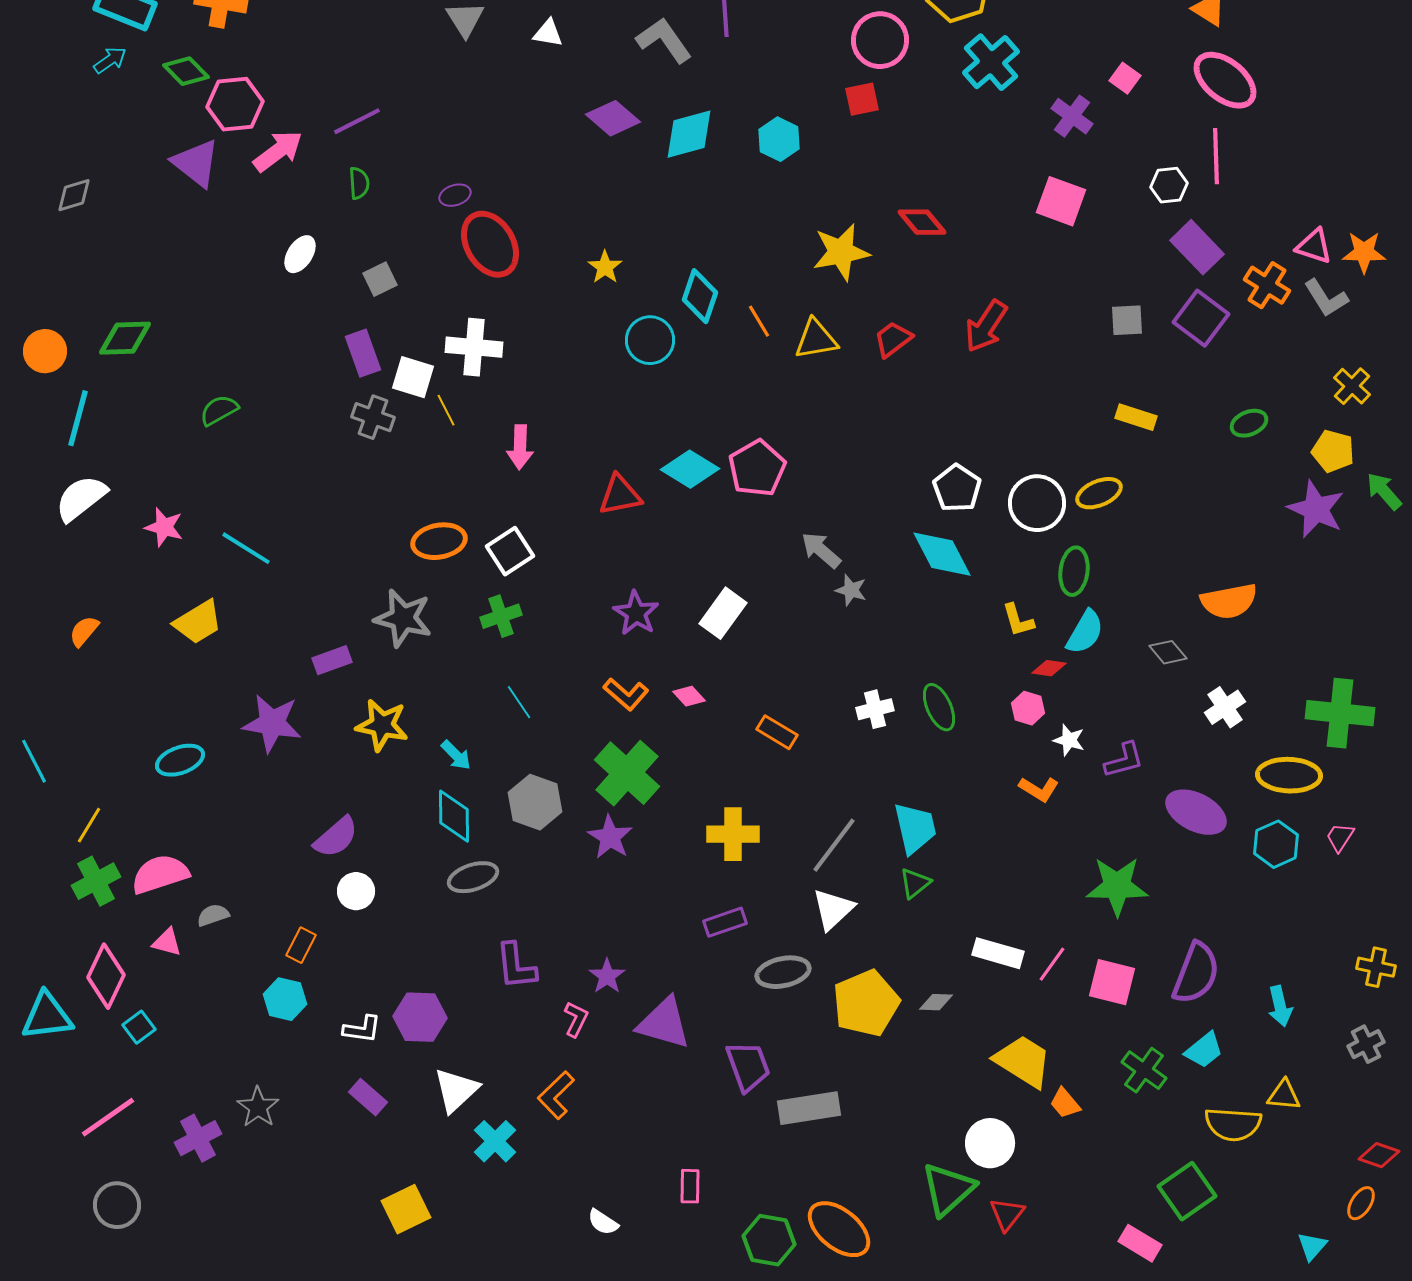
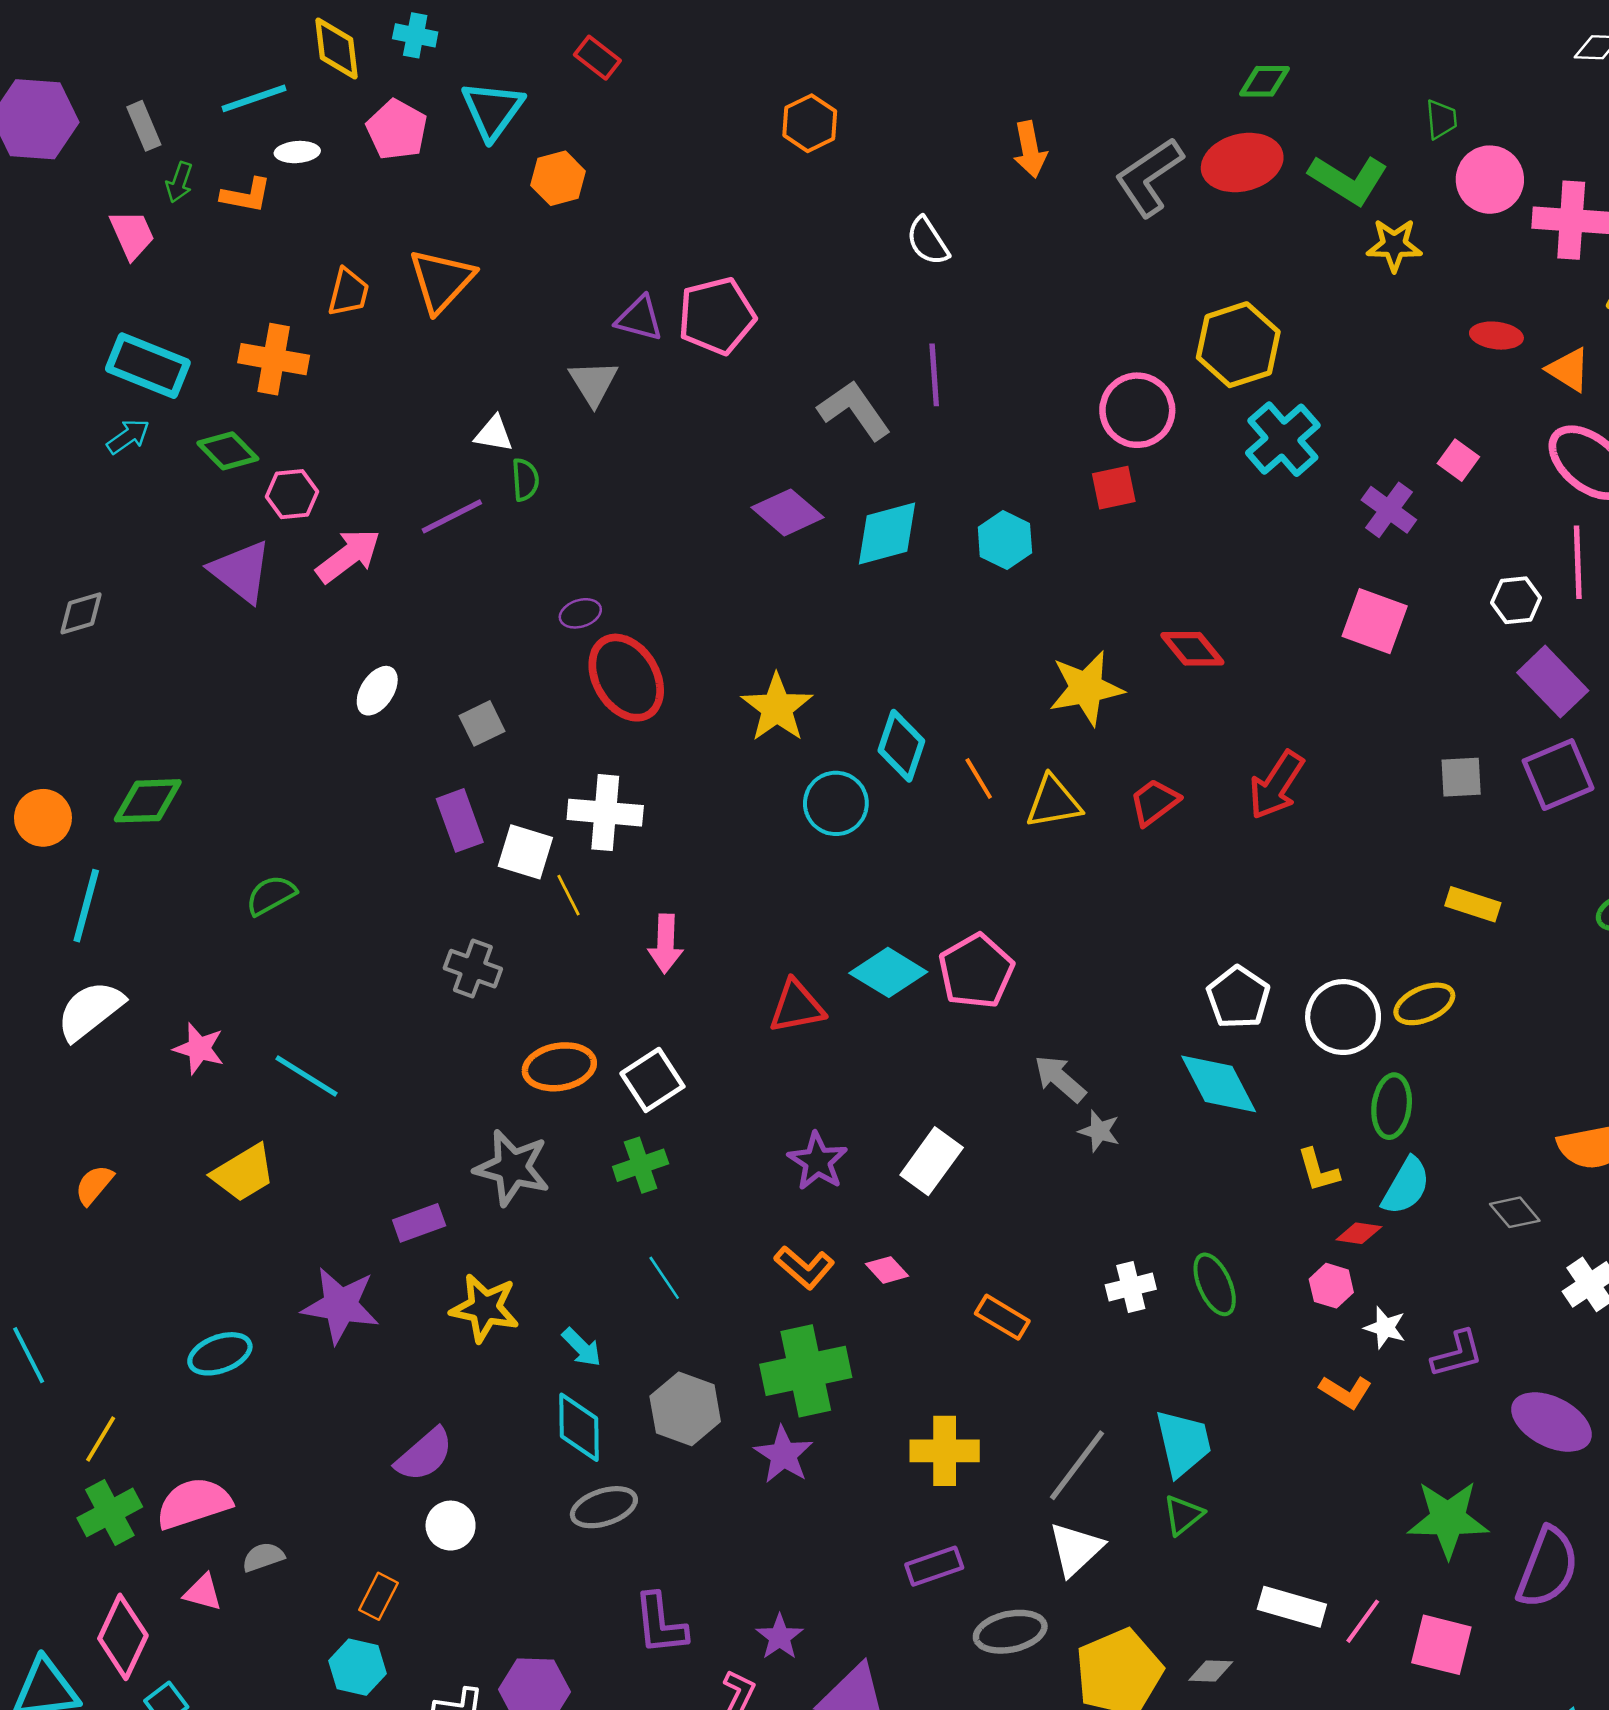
white triangle: (548, 33) -> (494, 434), moved
pink hexagon: (235, 104) -> (292, 494), size x0.7
green semicircle: (359, 183) -> (525, 480), moved
yellow star: (605, 267) -> (777, 708), size x1.6
purple square: (1201, 318) -> (1558, 775), turned 30
gray cross: (373, 417) -> (473, 969), moved
green cross: (627, 773) -> (806, 1371), turned 36
purple semicircle: (1196, 973) -> (1548, 1567), moved

